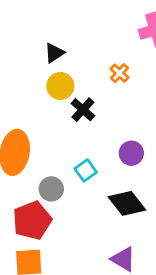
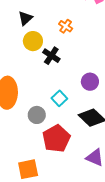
orange cross: (119, 73) -> (66, 26), moved
red pentagon: (32, 220) -> (56, 139), moved

